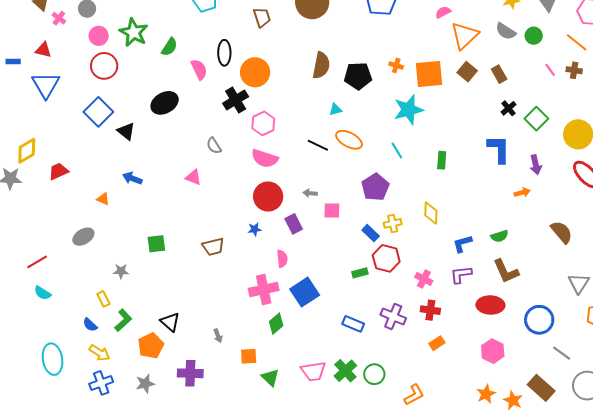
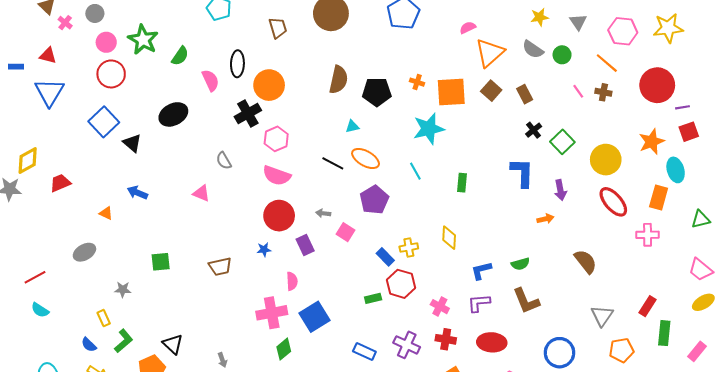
purple pentagon: (375, 187) -> (374, 200), moved
pink square: (332, 211) -> (346, 232), turned 30
red ellipse: (490, 305) -> (492, 342), moved

